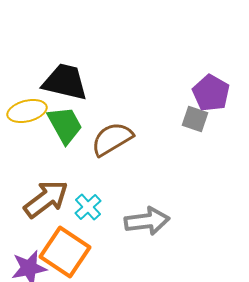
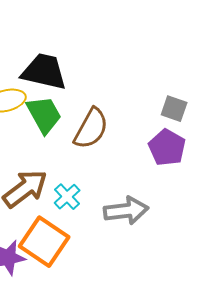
purple pentagon: (211, 93) -> (167, 148), moved
brown semicircle: (112, 139) -> (91, 129), turned 150

